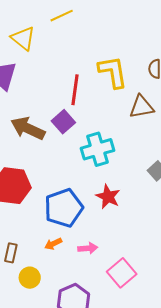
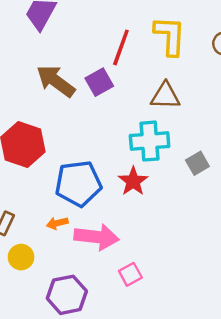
brown triangle: (142, 107) -> (165, 96), moved
cyan cross: (97, 149) -> (150, 141), moved
pink arrow: (88, 248) -> (97, 237), size x1.8
pink square: (122, 273) -> (130, 274), size x0.7

